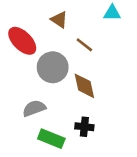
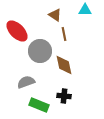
brown triangle: (59, 20) -> (55, 15), moved
brown line: (84, 45) -> (64, 34), turned 40

